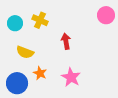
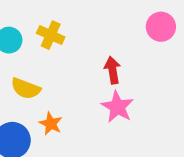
red arrow: (66, 41) -> (112, 70), moved
pink star: (71, 77) -> (117, 107), moved

